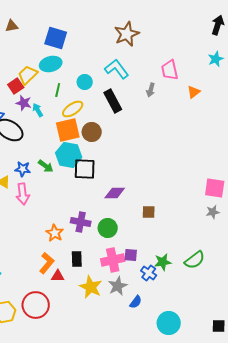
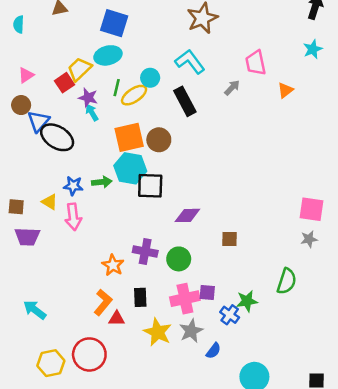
gray arrow: (151, 90) -> (232, 88), turned -152
purple star: (24, 103) -> (88, 98), moved
yellow ellipse: (73, 109) -> (134, 95), moved
green arrow: (46, 166) -> (102, 182), turned -42
green semicircle: (195, 260) -> (287, 281), moved, turned -35

